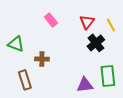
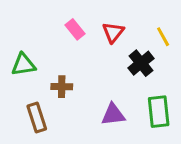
red triangle: (87, 22) -> (113, 32), moved
green triangle: (16, 44) -> (24, 65), turned -30
purple triangle: (85, 85) -> (113, 115), moved

